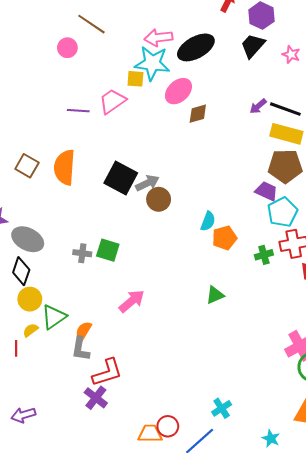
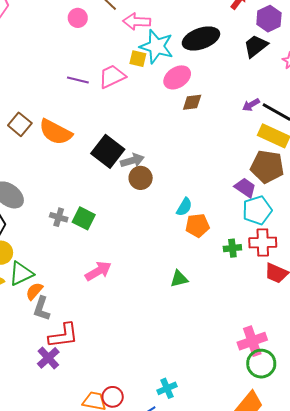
pink arrow: (158, 38) -> (137, 22), moved
orange semicircle: (64, 167) -> (56, 132), turned -76
orange semicircle: (84, 331) -> (34, 291), moved

